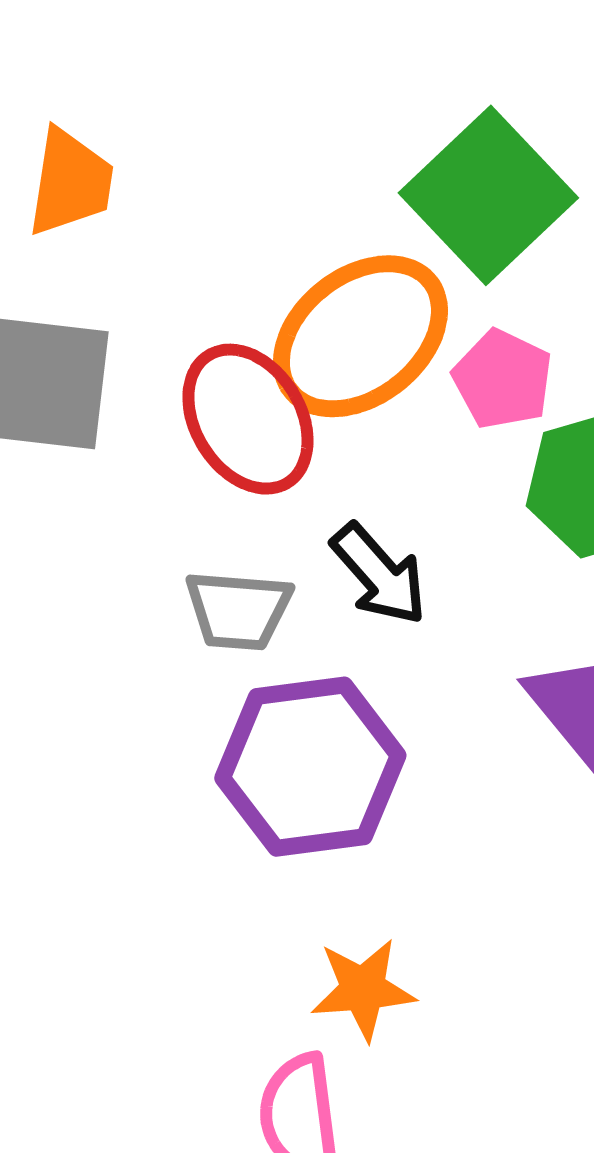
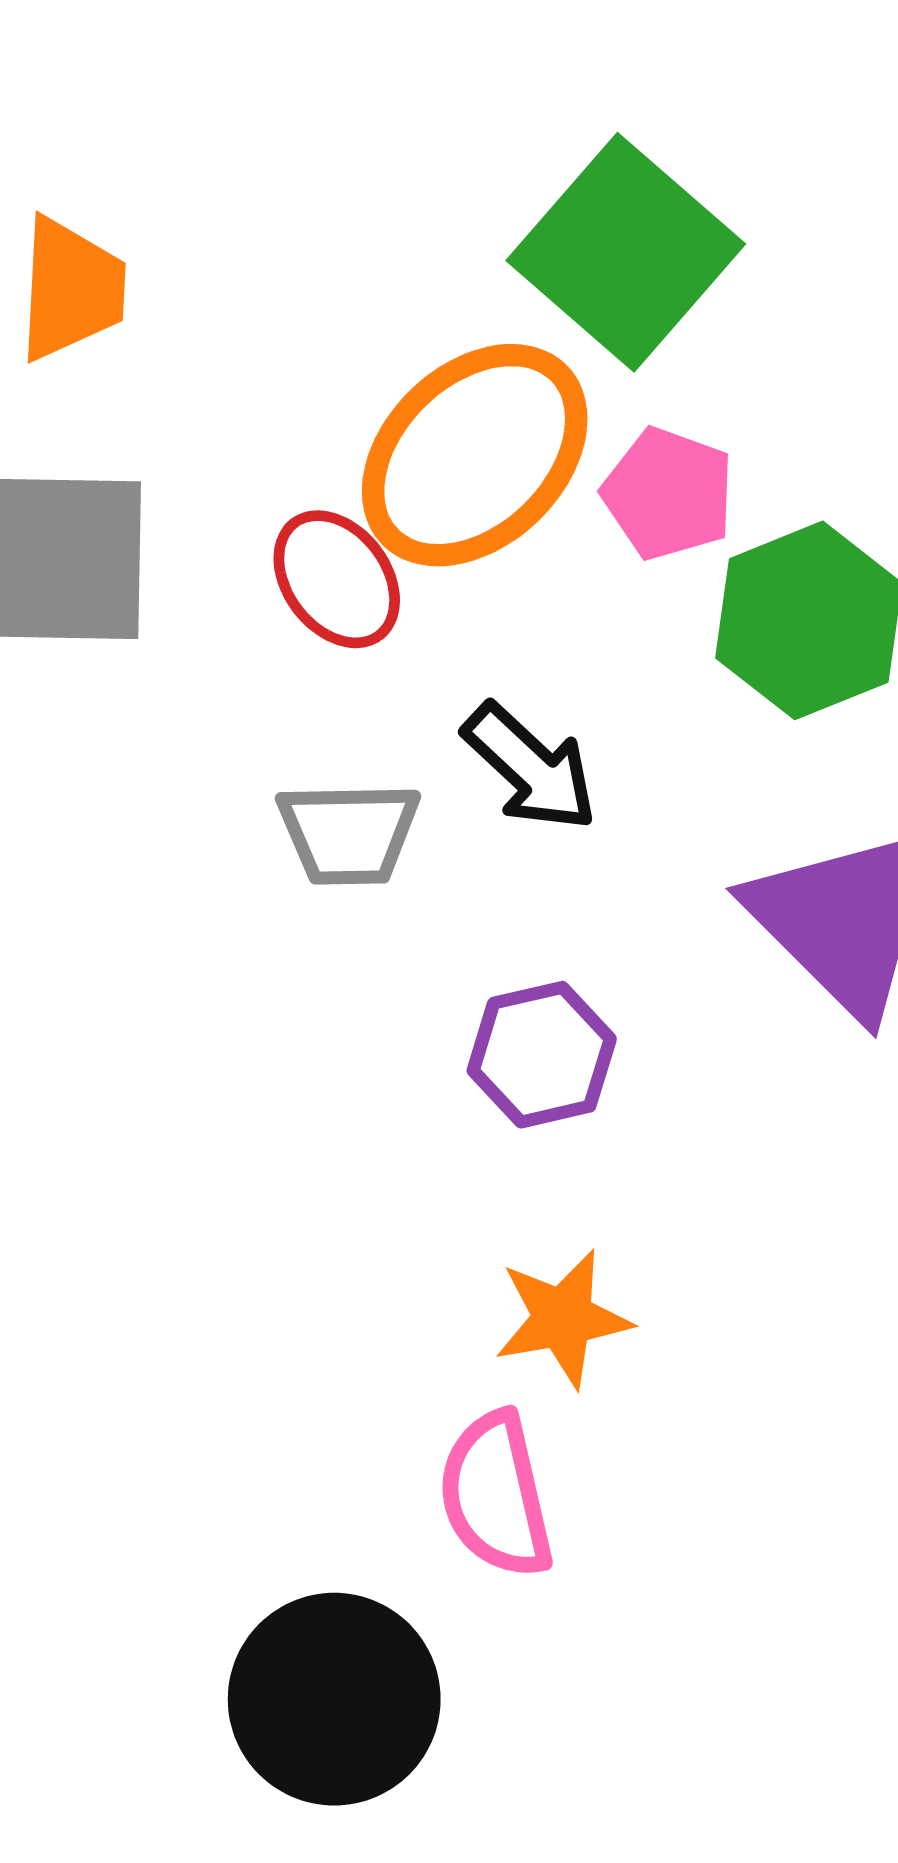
red ellipse: (248, 419) -> (337, 579), size x0.7
purple hexagon: (310, 767) -> (542, 1055), moved, size x0.6

